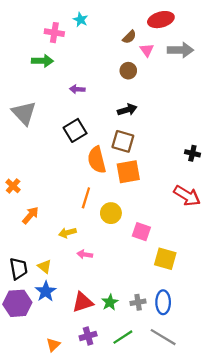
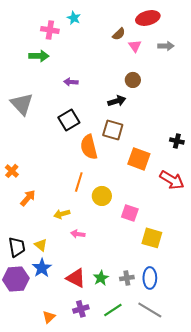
gray arrow: (180, 50) -> (166, 46), size x0.7
brown circle: (128, 71) -> (133, 80), moved
orange square: (128, 172) -> (139, 159), moved, turned 30
red triangle: (83, 302) -> (76, 278), turned 45

